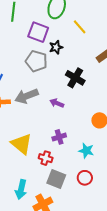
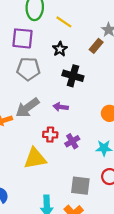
black star: (56, 47) -> (60, 49), moved
yellow triangle: (22, 144) -> (35, 158), turned -35
red cross: (46, 158) -> (50, 135), moved

